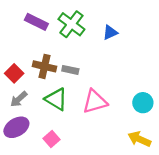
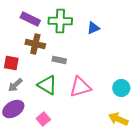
green cross: (71, 24) -> (60, 21), turned -35
brown cross: (45, 66) -> (35, 44), moved
red square: (14, 73) -> (11, 63), turned -35

